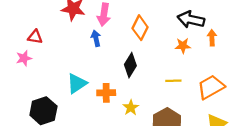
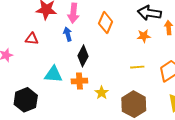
red triangle: (35, 37) -> (32, 39), moved
black diamond: (130, 65) -> (83, 56), moved
cyan triangle: (77, 83) -> (53, 74), turned 42

